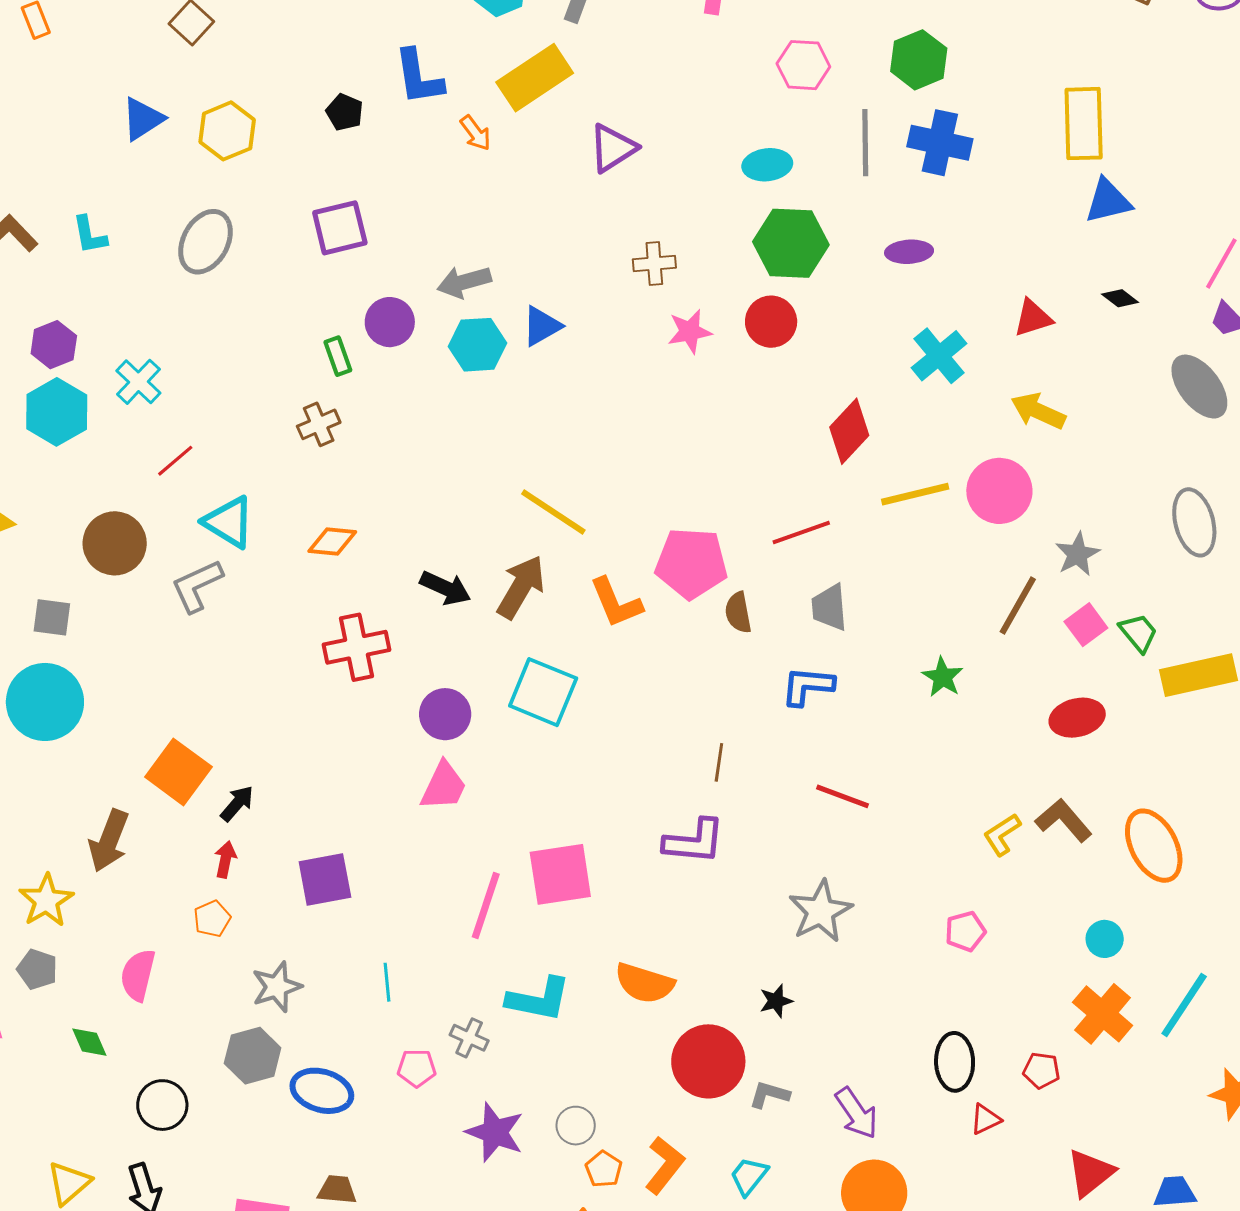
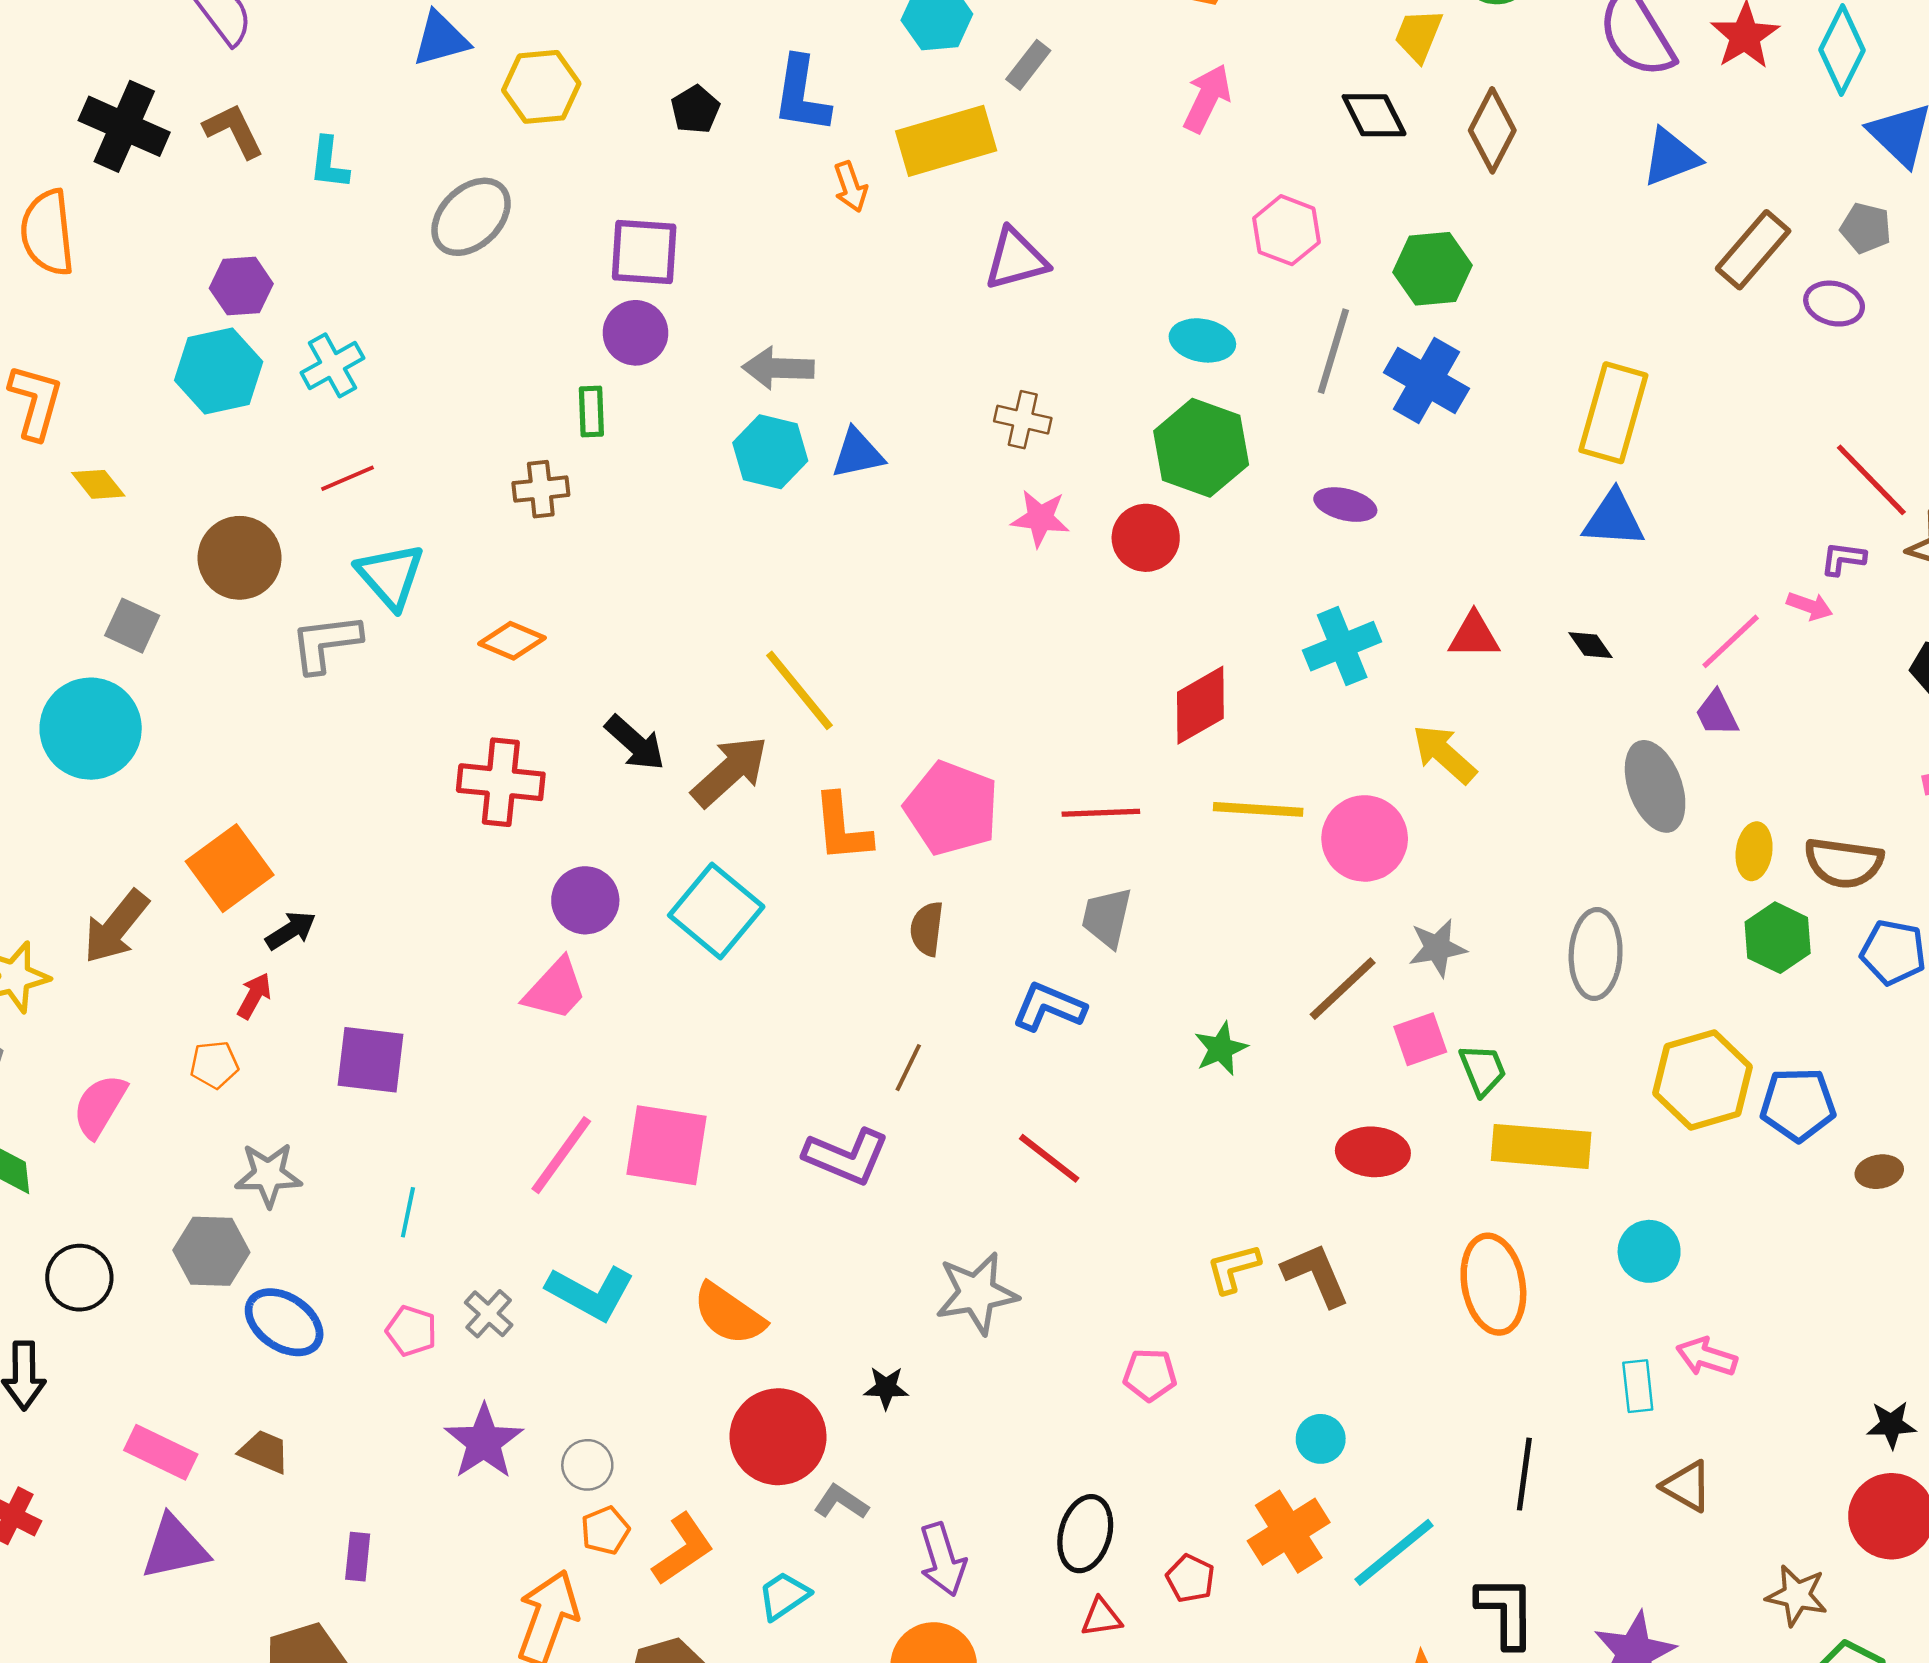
purple circle: (390, 322) -> (636, 333), moved
brown semicircle: (738, 613) -> (927, 929), moved
orange ellipse: (1154, 846) -> (1493, 1284), moved

